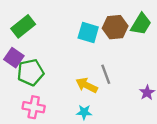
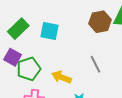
cyan square: (88, 33) -> (50, 31), moved
yellow arrow: (87, 85) -> (61, 77), moved

